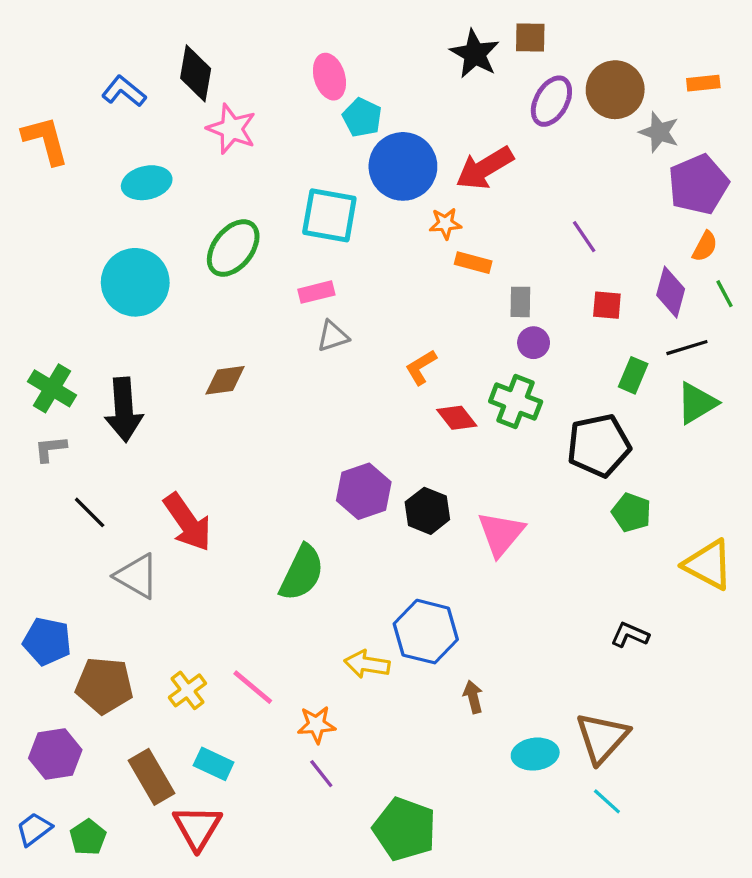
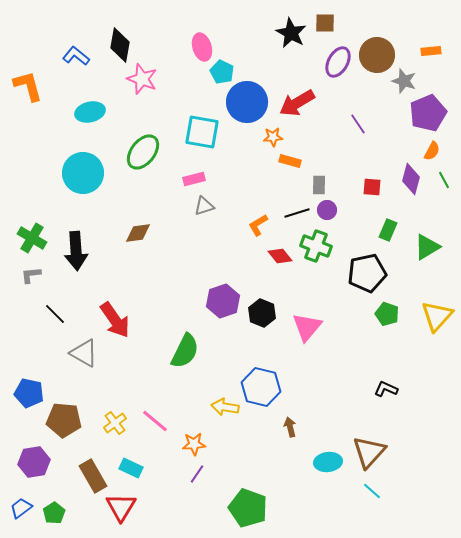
purple line: (584, 237) -> (358, 124), moved
black line: (687, 348) -> (297, 213), moved
yellow triangle: (708, 565) -> (437, 316), moved, turned 44
purple line: (321, 774) -> (197, 474), turned 72

